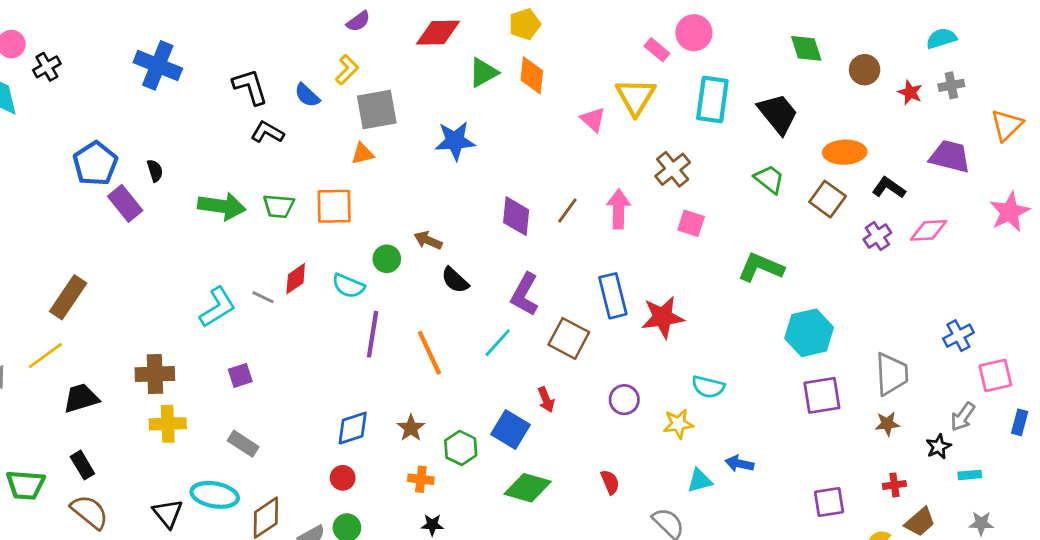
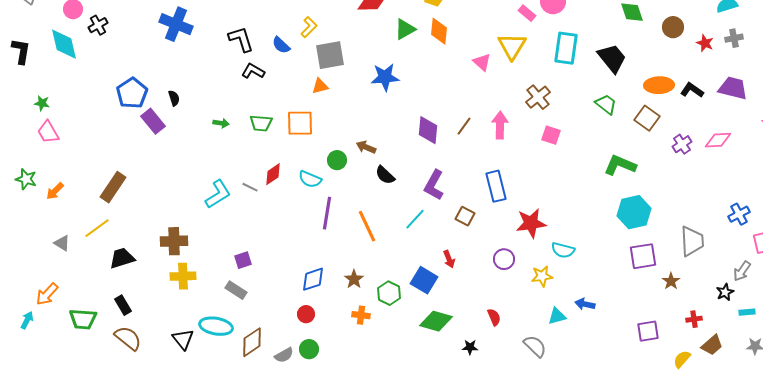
black L-shape: (889, 188) -> (692, 90), moved
green arrow: (222, 206) -> (221, 123), size x0.5
green L-shape: (761, 267) -> (620, 165), moved
red star: (663, 317) -> (531, 223), moved
brown square: (569, 338) -> (465, 216), size x0.7
purple square: (240, 375) -> (243, 260), moved
brown star: (887, 424) -> (671, 281), moved, turned -30
black star: (432, 525) -> (470, 347), moved

